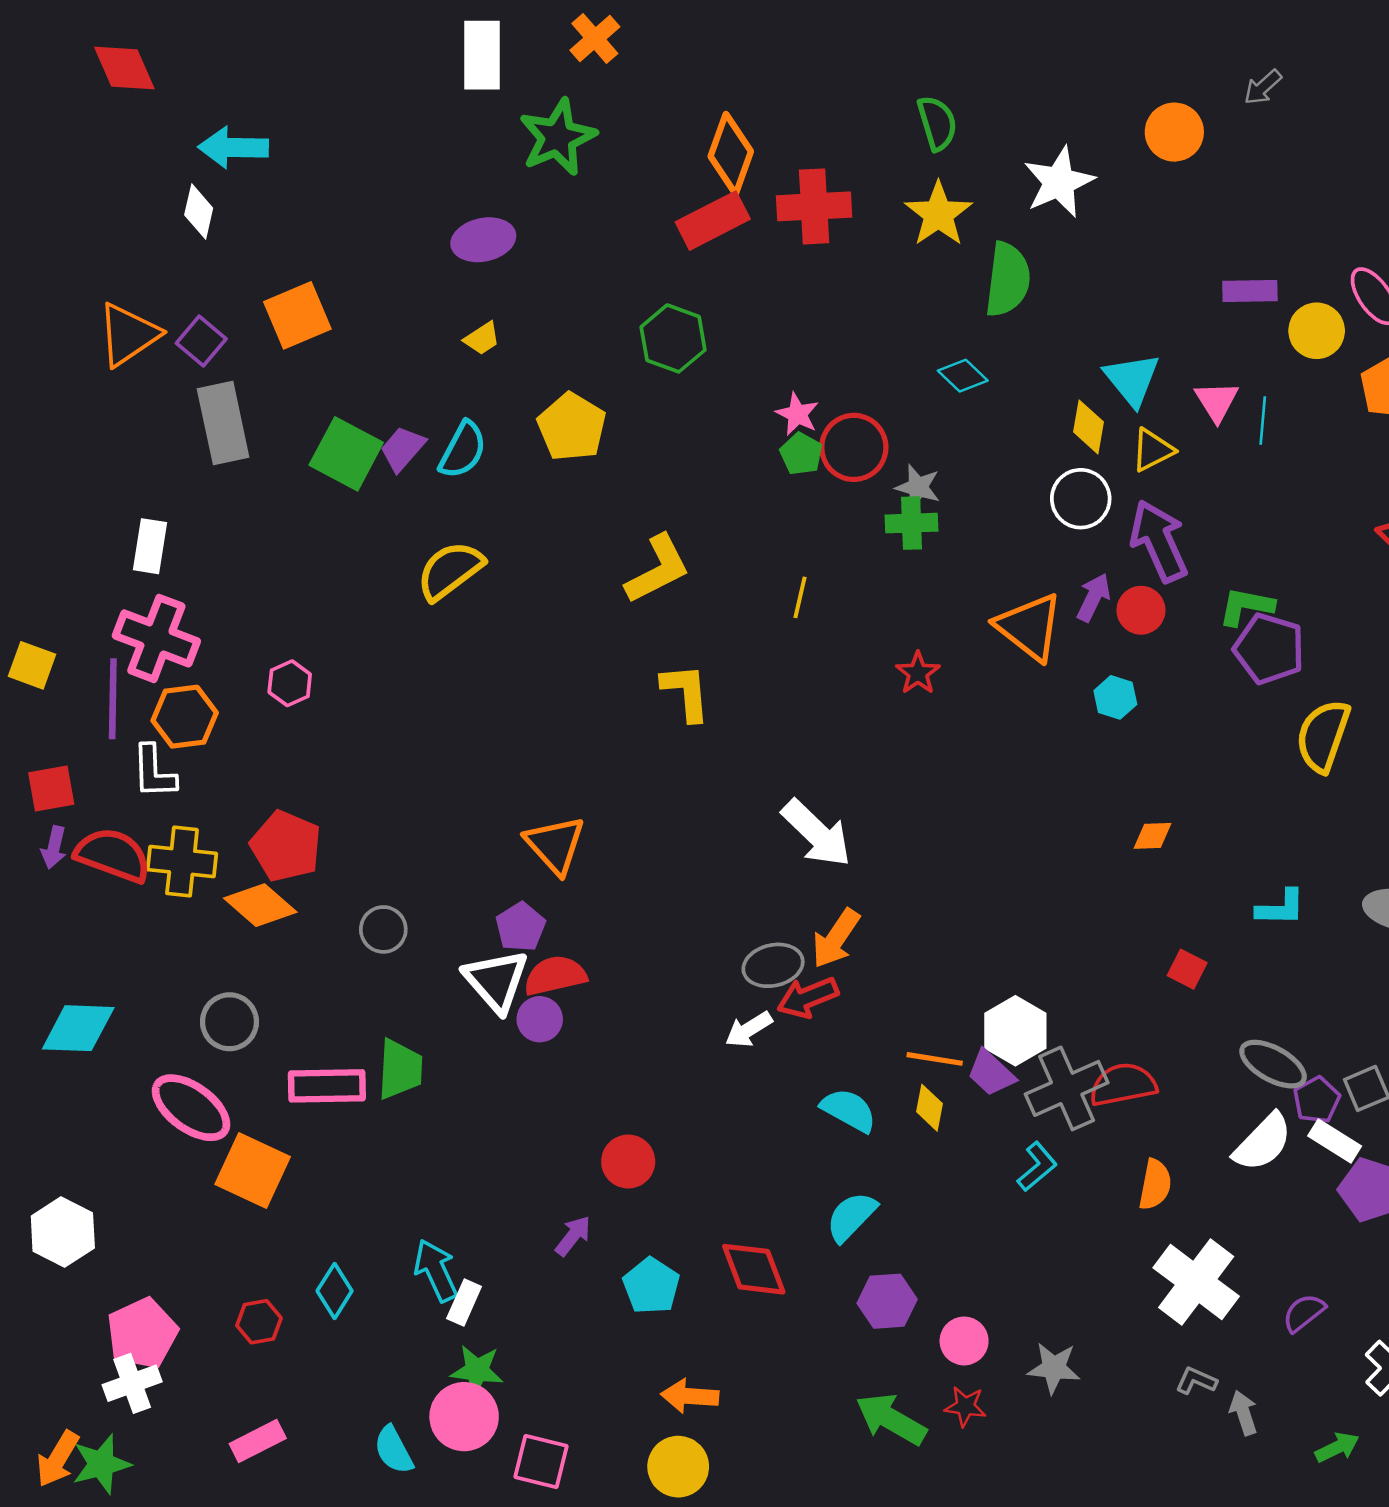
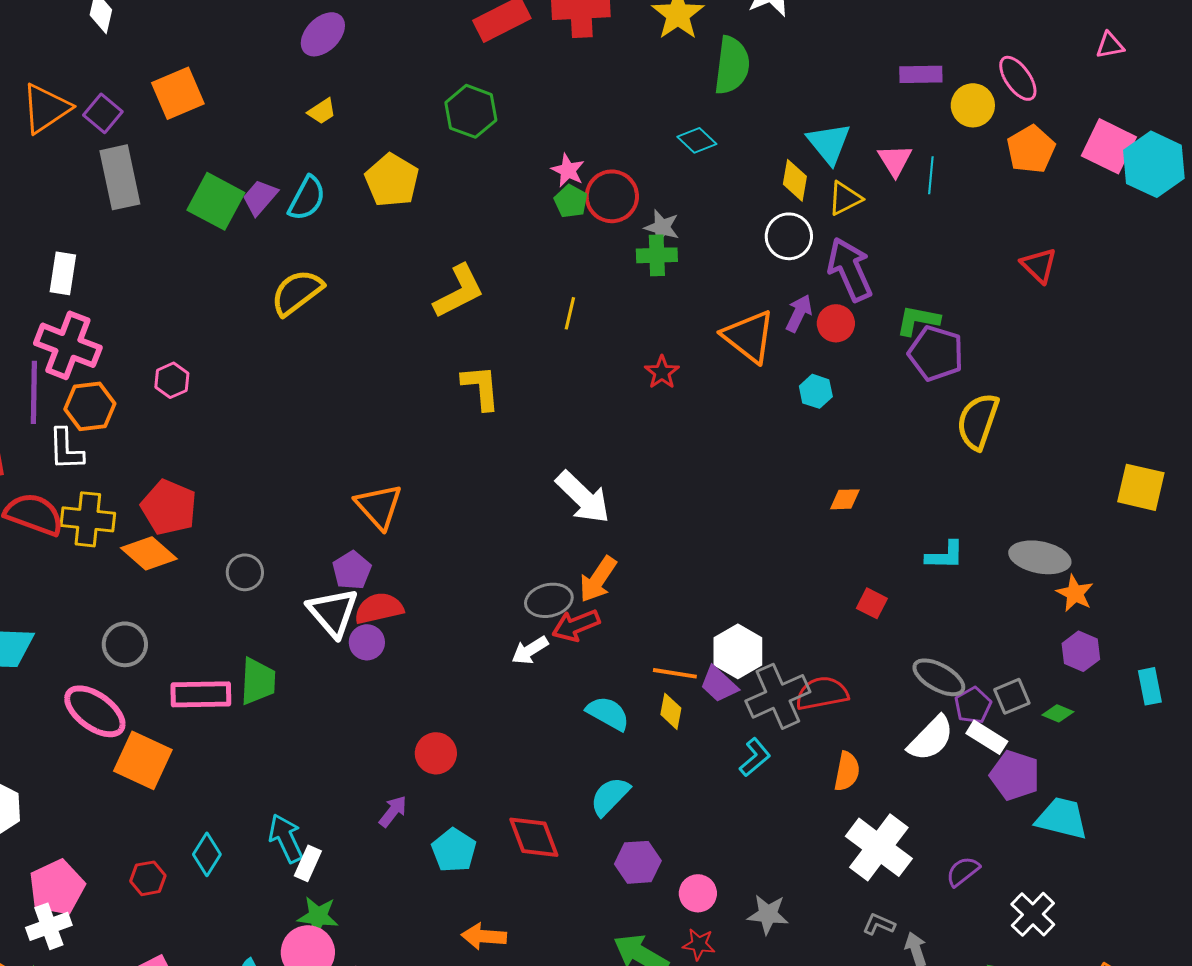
purple ellipse: (483, 240) -> (323, 34), turned -33

